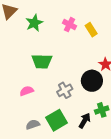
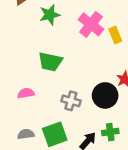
pink cross: (70, 25) -> (91, 24), size x1.5
gray cross: (65, 90) -> (71, 101), turned 35

